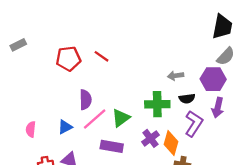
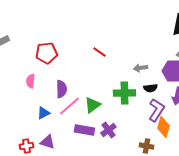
red line: (101, 56) -> (99, 52), moved
pink semicircle: (31, 129) -> (30, 81), moved
purple cross: (150, 138) -> (108, 130), moved
orange diamond: (171, 143) -> (163, 127), moved

